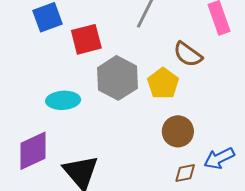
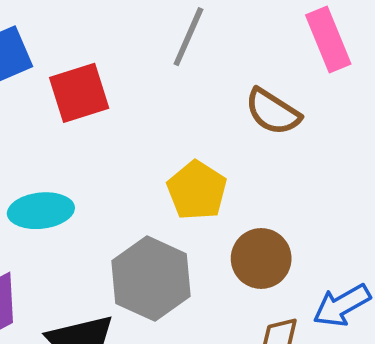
gray hexagon: (117, 78) -> (151, 279), moved
yellow pentagon: (163, 83) -> (197, 190), moved

